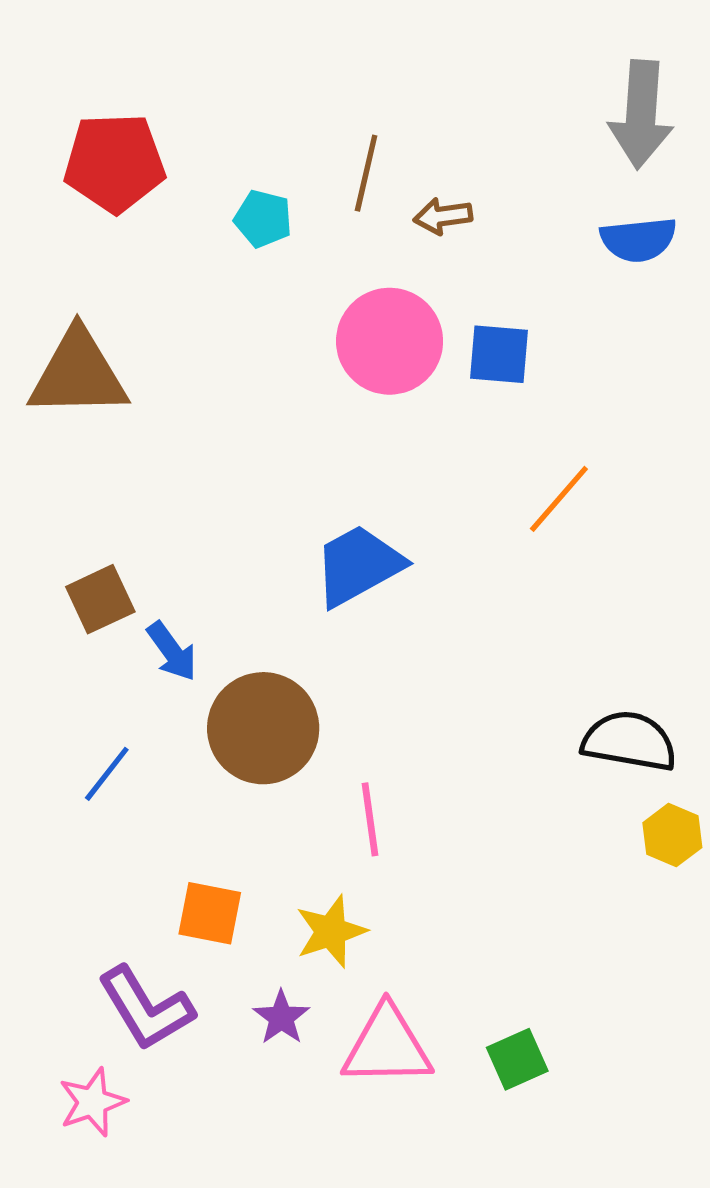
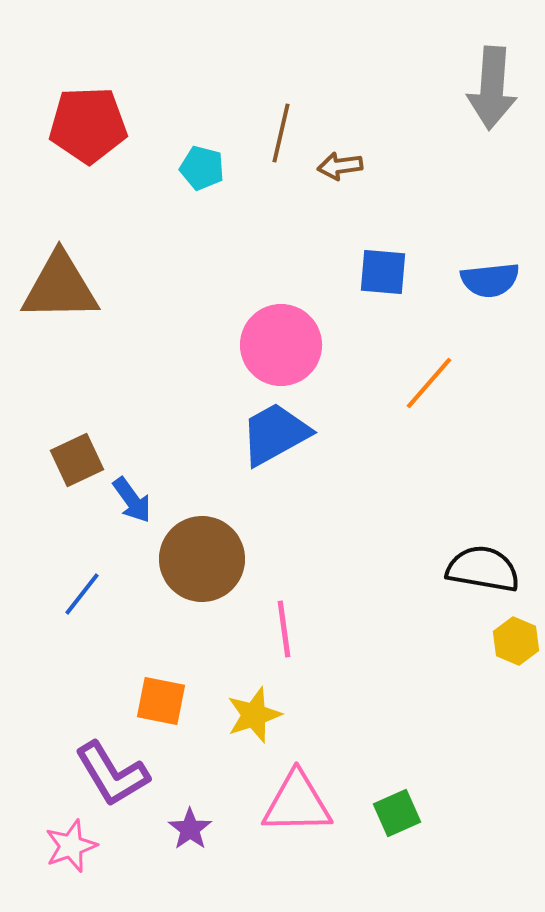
blue semicircle: (638, 240) -> (490, 280), moved
pink circle: (390, 341) -> (281, 345), moved
purple star: (281, 1017) -> (190, 829), moved

